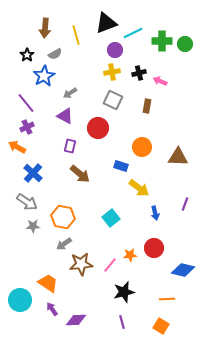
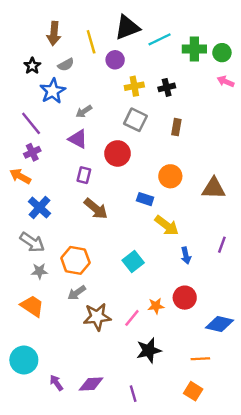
purple circle: (115, 50) -> (115, 60), moved
pink arrow: (160, 81) -> (226, 81), moved
orange trapezoid: (48, 283) -> (32, 306), moved
purple arrow: (52, 309) -> (56, 383), moved
purple line: (122, 322) -> (133, 394), moved

